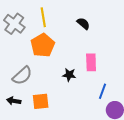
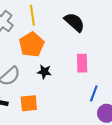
black semicircle: (83, 24) -> (74, 22), size x1.5
black star: (69, 75) -> (44, 72), moved

